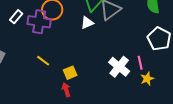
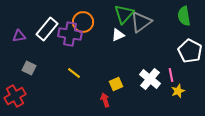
white rectangle: (16, 17) -> (47, 29), size x1.6
yellow square: (70, 73) -> (116, 84), moved
red arrow: (66, 90) -> (105, 100), moved

